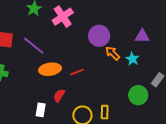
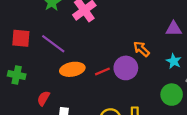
purple circle: (99, 36) -> (126, 68), moved
cyan star: (132, 59) -> (174, 61), moved
red semicircle: (59, 96) -> (43, 98), moved

